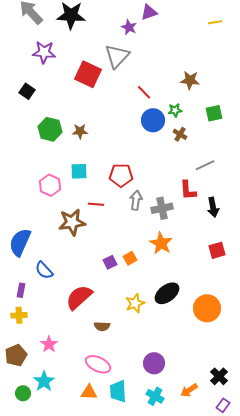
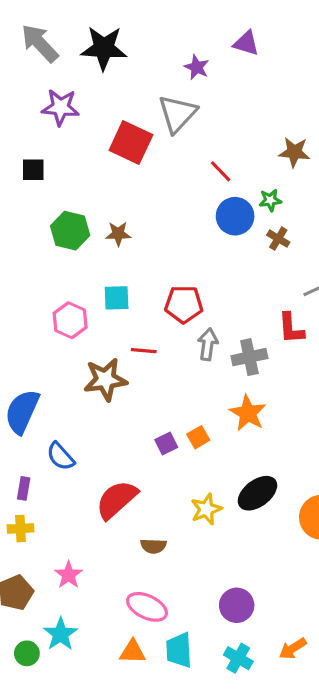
purple triangle: (149, 12) -> (246, 43), moved, turned 36
black square: (27, 91) -> (33, 170), turned -35

